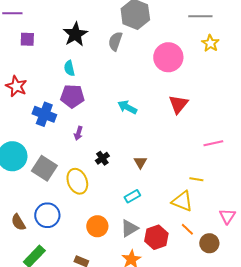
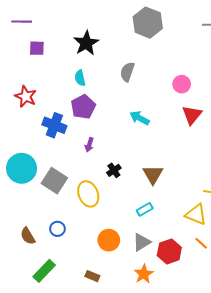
gray semicircle: (115, 41) -> (127, 72), moved
pink circle: (168, 57) -> (182, 84), moved, size x0.6
purple pentagon: (72, 96) -> (83, 107), turned -30
brown triangle: (140, 162) -> (153, 174), size x1.5
blue circle: (47, 215) -> (57, 229), size x0.6

